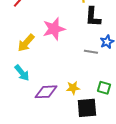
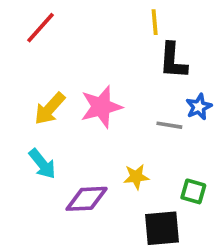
pink star: (54, 29) -> (101, 107), moved
yellow star: (73, 88) -> (136, 177), moved

